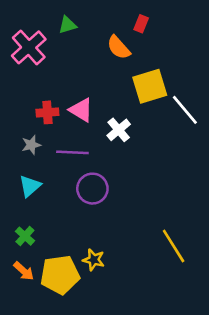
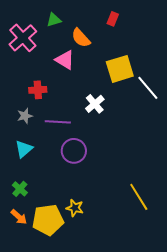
orange semicircle: (119, 47) -> (81, 38), moved
pink triangle: (81, 110) -> (65, 60), moved

